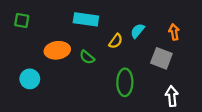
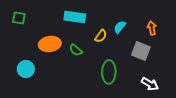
white arrow: (172, 96) -> (150, 84), turned 126

